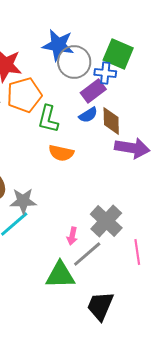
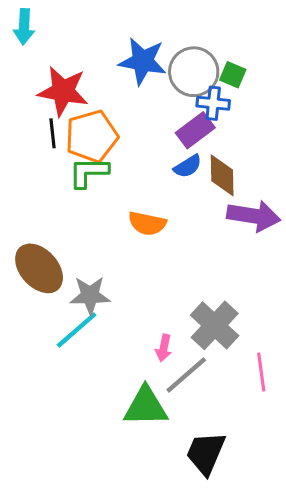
green square: (118, 54) -> (233, 75), size x0.6
gray circle: (74, 62) -> (194, 72), moved
green L-shape: (48, 119) -> (89, 172), moved, turned 76

